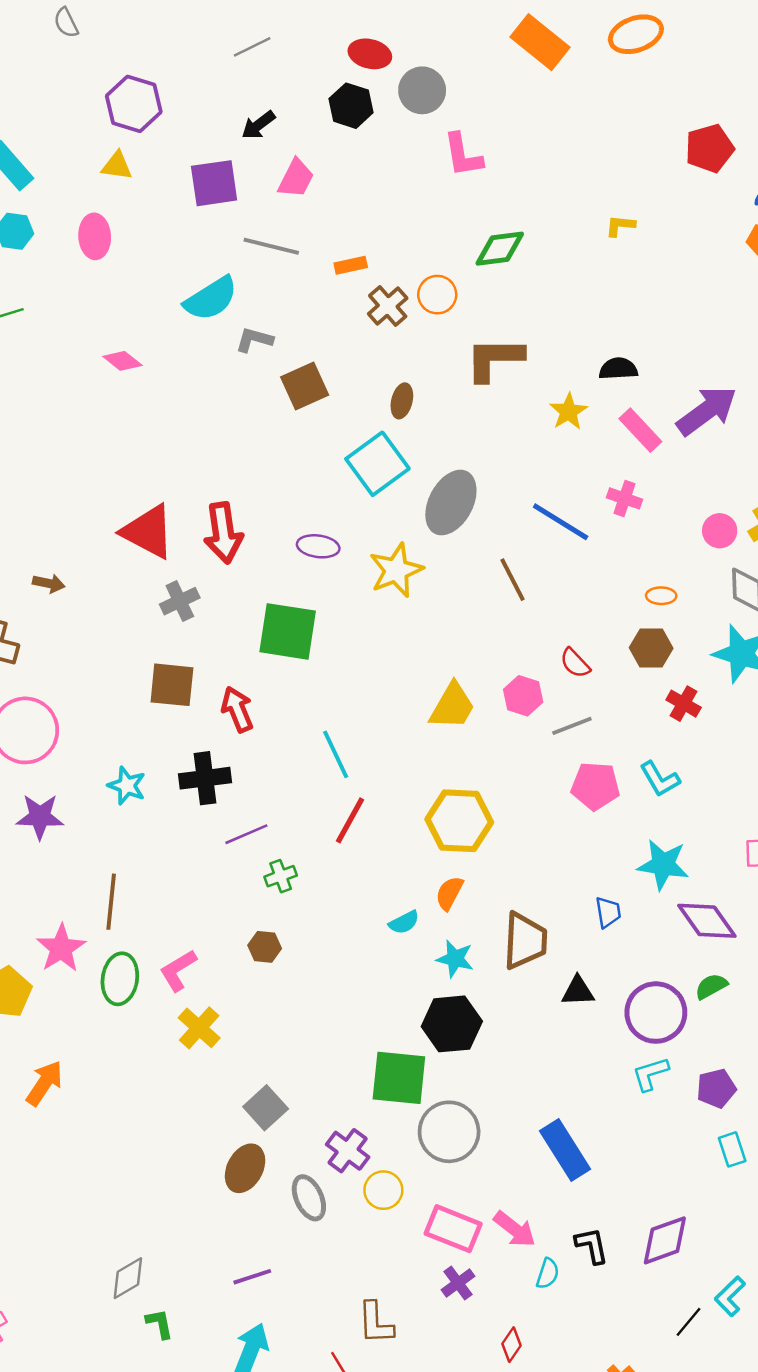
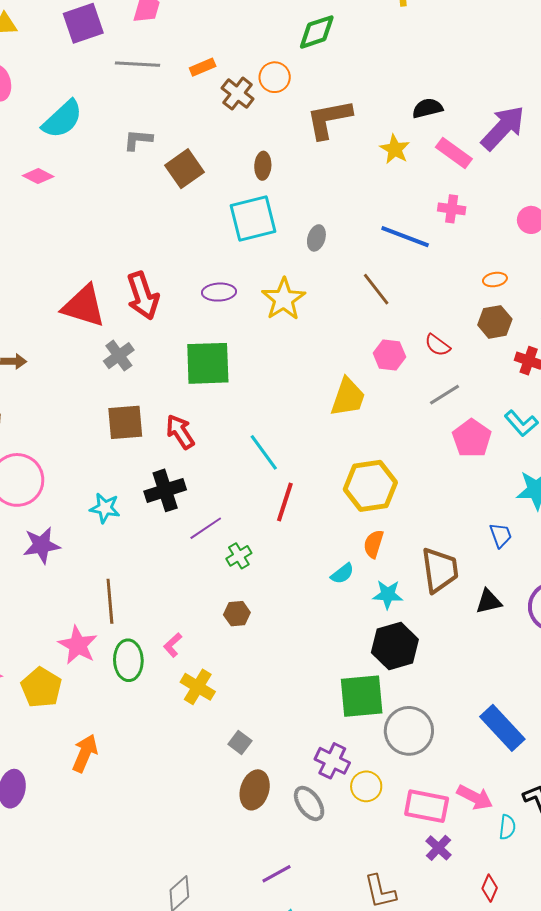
cyan semicircle: (211, 299) -> (62, 119), moved
cyan square: (377, 464) -> (253, 219), turned 33
gray ellipse: (451, 503) -> (316, 238), size x0.5
pink hexagon: (523, 696) -> (389, 355), moved
pink pentagon: (595, 786) -> (472, 438), turned -30
pink L-shape: (178, 970) -> (173, 645), size x0.7
gray square: (266, 1108) -> (240, 743), moved, size x0.7

